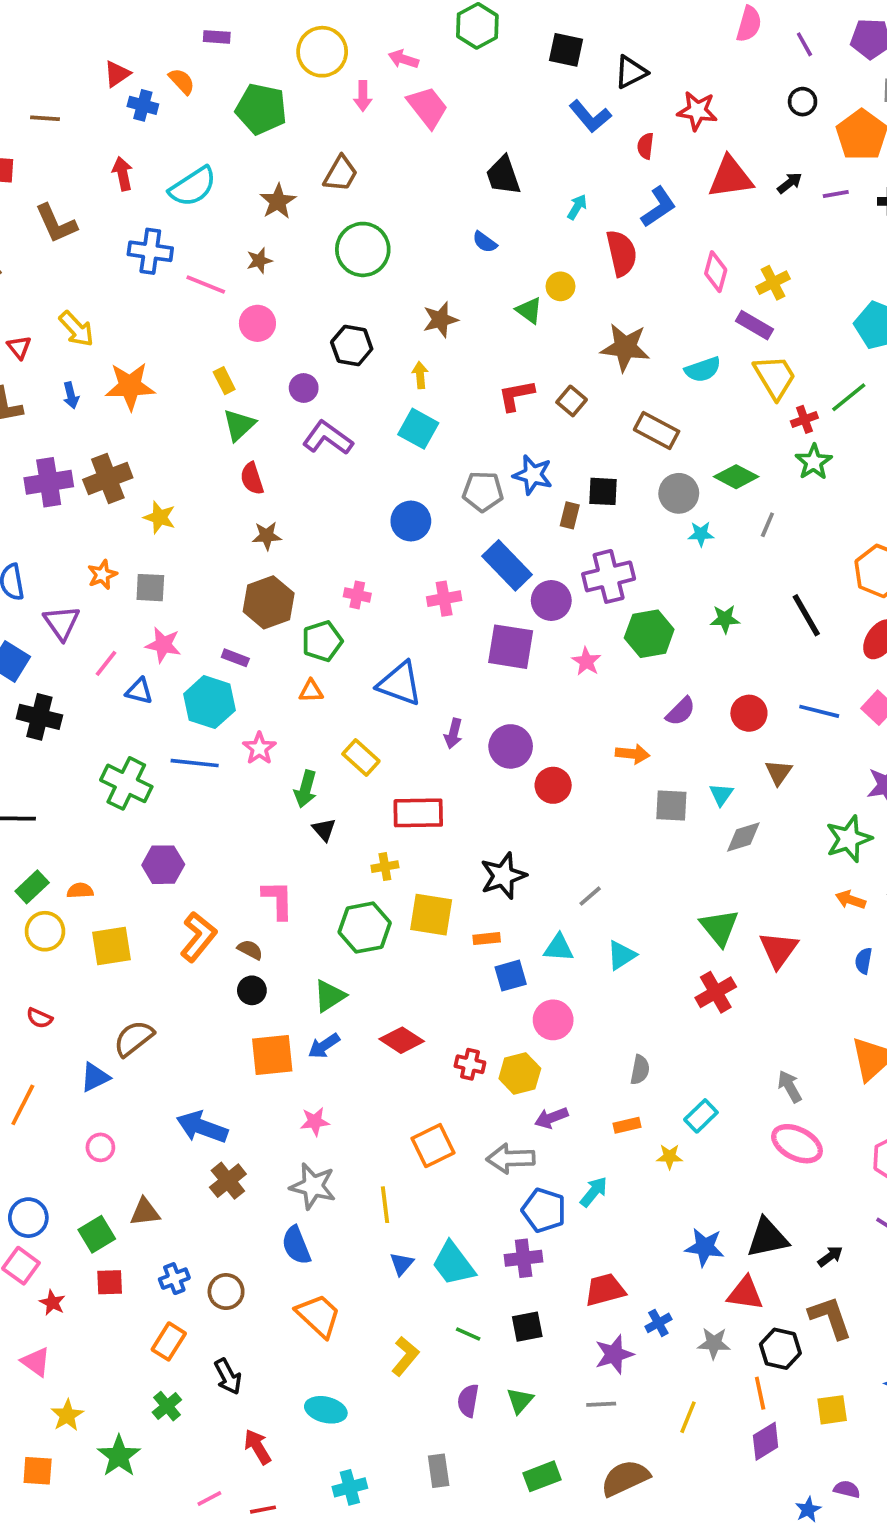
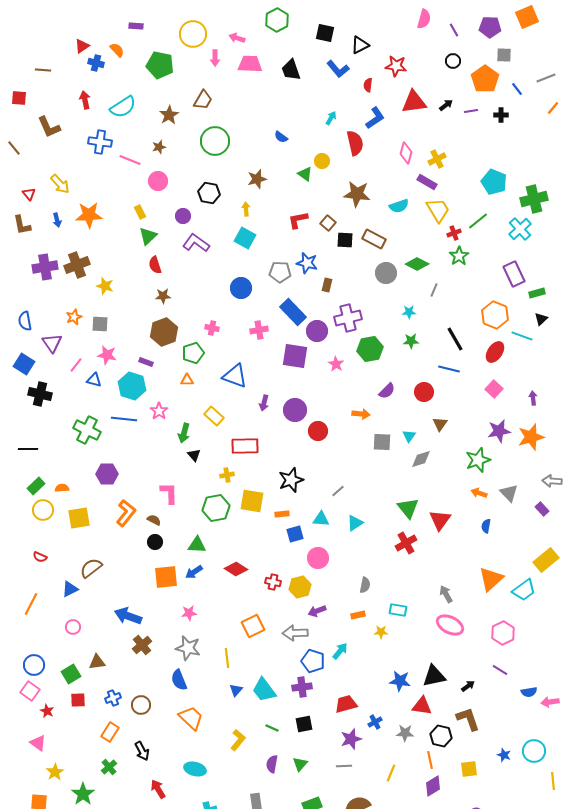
pink trapezoid: (427, 107) -> (250, 64), turned -50
black trapezoid: (503, 176) -> (291, 70), moved
black square: (603, 491) -> (345, 240), moved
cyan star: (701, 534) -> (409, 312), moved
blue line: (819, 711) -> (449, 369), moved
green triangle: (330, 996) -> (197, 545), turned 36
cyan rectangle: (701, 1116) -> (398, 610), turned 54

